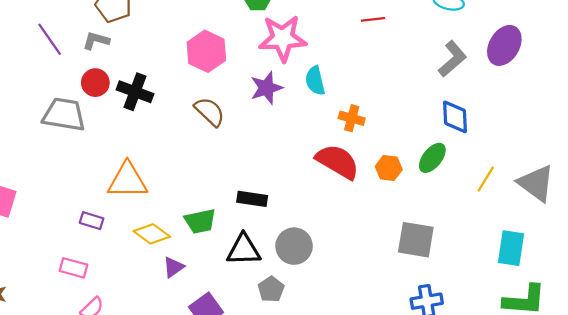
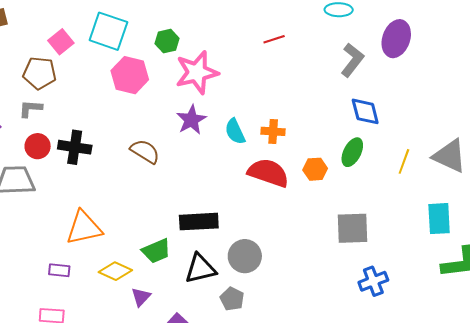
pink hexagon: (206, 51) -> (130, 75), moved
cyan semicircle: (315, 81) -> (235, 131), moved
black rectangle: (252, 199) -> (199, 222), size x1.4

